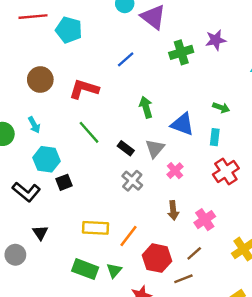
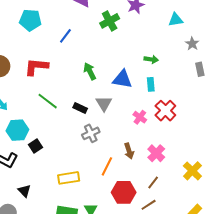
cyan pentagon: (69, 30) -> (30, 20), moved
pink cross: (175, 171) -> (140, 117), moved
gray cross: (132, 181) -> (91, 133), turned 36
orange line: (128, 236) -> (107, 166), moved

